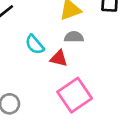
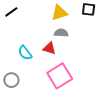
cyan semicircle: (35, 45) -> (25, 53), moved

